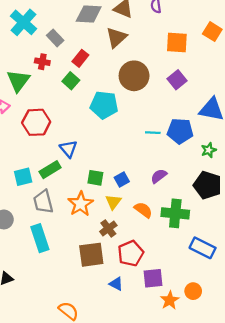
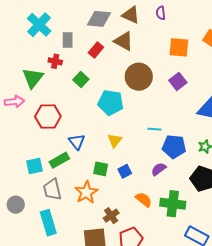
brown triangle: (116, 37) -> (124, 41), turned -50
gray rectangle: (55, 38) -> (68, 40), turned 42
red rectangle: (80, 58) -> (96, 50), moved
blue pentagon: (180, 131) -> (174, 147), moved
yellow triangle: (113, 202) -> (115, 140), moved

